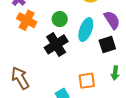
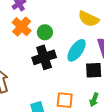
green circle: (60, 19) -> (45, 32), moved

